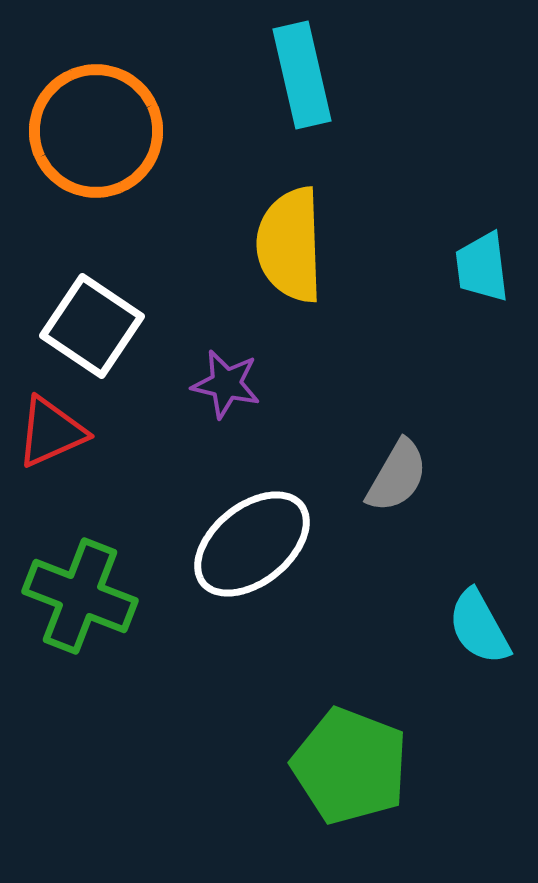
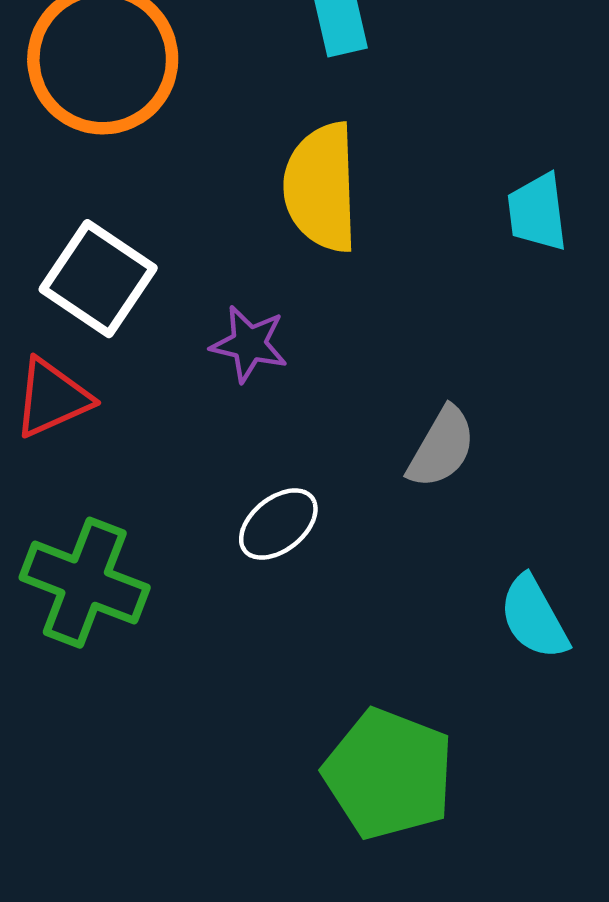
white ellipse: (252, 544) -> (278, 524), size x0.6

